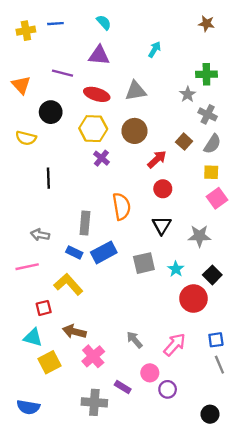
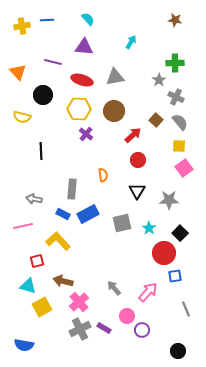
gray semicircle: (212, 144) -> (180, 122), turned -72
orange semicircle: (122, 206) -> (103, 175), size x0.6
blue square: (216, 340) -> (175, 276), moved
gray cross: (94, 402) -> (80, 329), moved, turned -30

